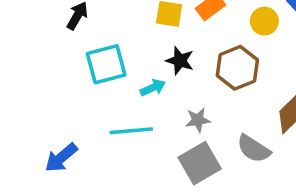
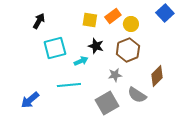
yellow circle: (264, 21) -> (131, 24), moved
gray star: (198, 120) -> (115, 75), moved

